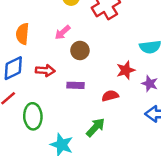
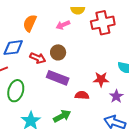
pink arrow: (63, 32) -> (63, 25), moved
brown circle: (80, 50) -> (58, 52), moved
purple rectangle: (76, 85) -> (58, 78), size x1.5

